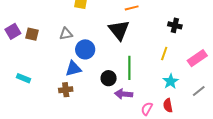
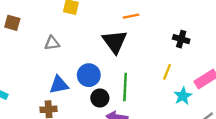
brown square: (32, 34) -> (12, 23), moved
blue circle: (85, 49) -> (89, 75), moved
cyan star: (171, 81) -> (183, 96), moved

